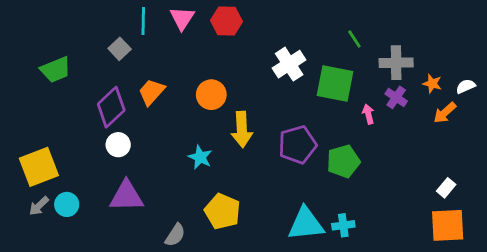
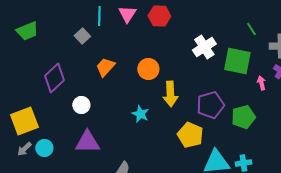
green trapezoid: (56, 70) -> (27, 31), moved
purple diamond: (111, 107) -> (54, 78), moved
yellow pentagon: (222, 211) -> (190, 135), moved

